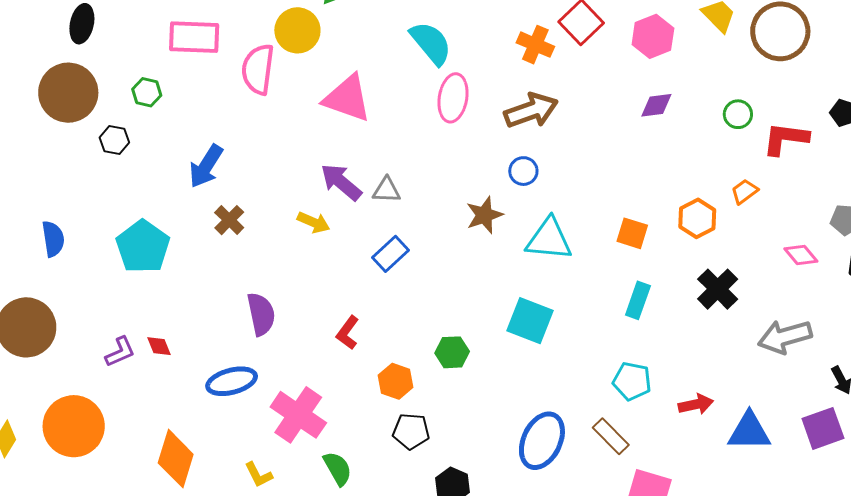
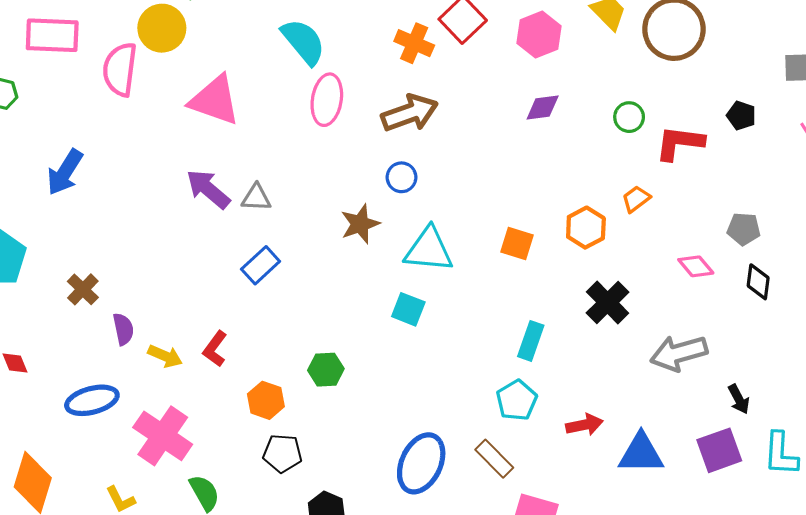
brown cross: (229, 220) -> (83, 289), moved
yellow arrow: (314, 222) -> (165, 356), moved
cyan rectangle: (638, 300) -> (531, 341), moved
purple semicircle: (261, 314) -> (123, 329), size x0.7
cyan square: (530, 321) -> (408, 309), moved, size x0.7
cyan pentagon: (632, 381) -> (517, 400), turned 30

